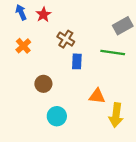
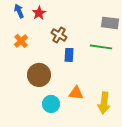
gray rectangle: (123, 26) -> (110, 23), turned 36
brown circle: (43, 84) -> (39, 75), size x1.5
orange triangle: (97, 96) -> (76, 93), moved

